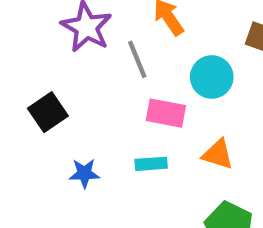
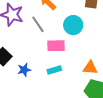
orange triangle: (218, 154) -> (90, 68), moved
blue star: (84, 173) -> (24, 70), moved

